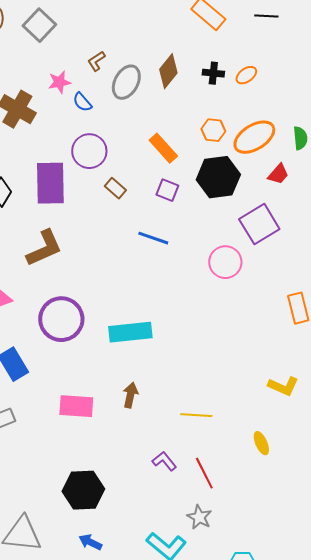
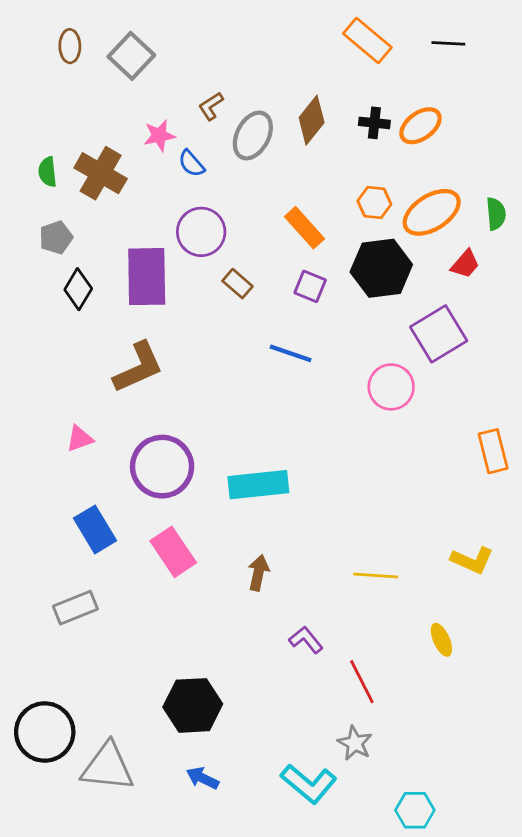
orange ellipse: (246, 75) -> (420, 126), size x1.4
pink rectangle: (76, 406) -> (173, 552), moved, turned 52
yellow line: (196, 415) -> (376, 576), moved
purple L-shape: (164, 461) -> (306, 640), moved

